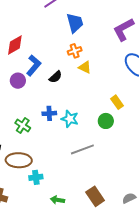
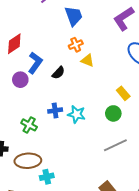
gray line: (82, 149) -> (115, 145), moved

